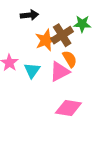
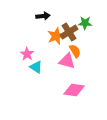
cyan triangle: (32, 70) -> (36, 67), moved, turned -32
pink triangle: (60, 72) -> (67, 61), turned 42

